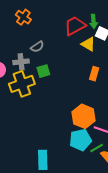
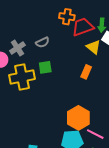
orange cross: (23, 17) -> (67, 17), moved, turned -35
gray cross: (21, 62) -> (17, 48), moved, turned -35
orange rectangle: (94, 74) -> (86, 72), moved

